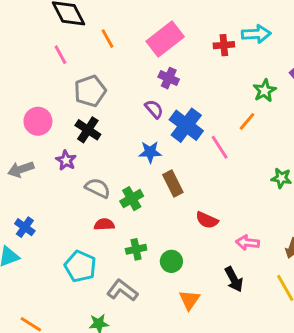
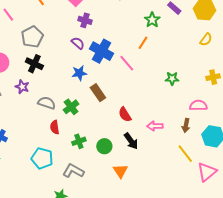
red semicircle: (207, 220) -> (125, 114), turned 42
red semicircle: (104, 224) -> (55, 127), turned -88
black arrow: (234, 279) -> (131, 141), moved

